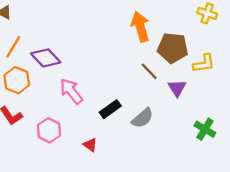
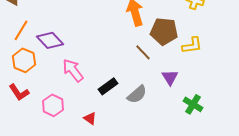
purple triangle: (177, 88) -> (170, 77), moved

